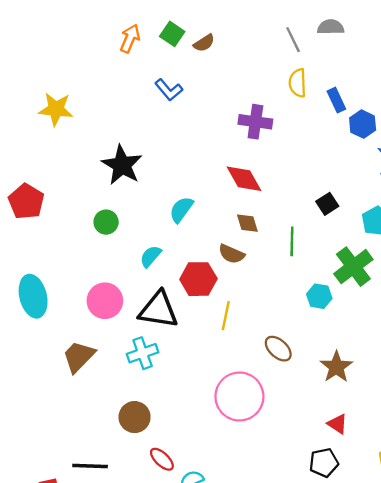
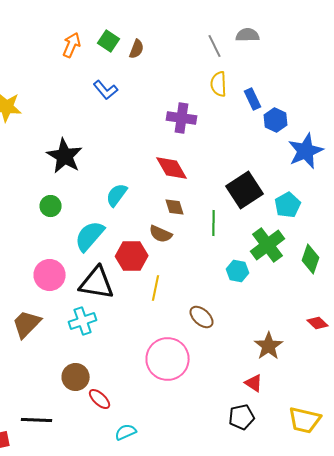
brown semicircle: (204, 43) -> (137, 49), turned -36
black square: (327, 204) -> (245, 190), size x1.8
cyan semicircle: (151, 256) -> (90, 236), size x1.6
brown star: (336, 367) -> (269, 346), moved
red ellipse: (162, 459) -> (100, 399), moved

